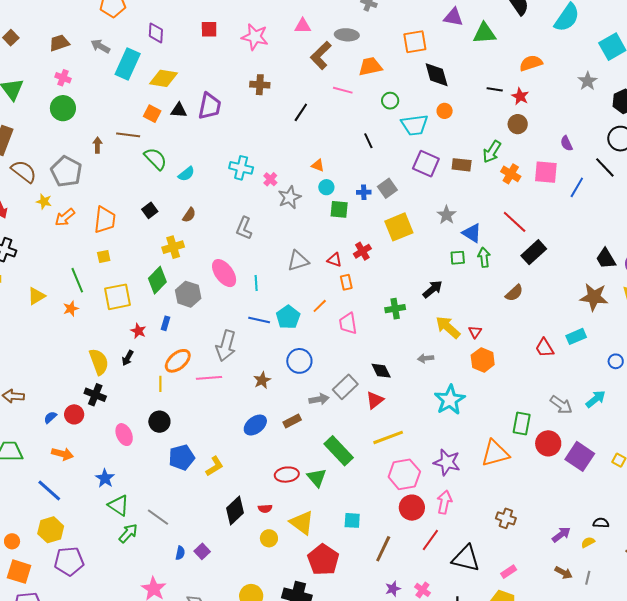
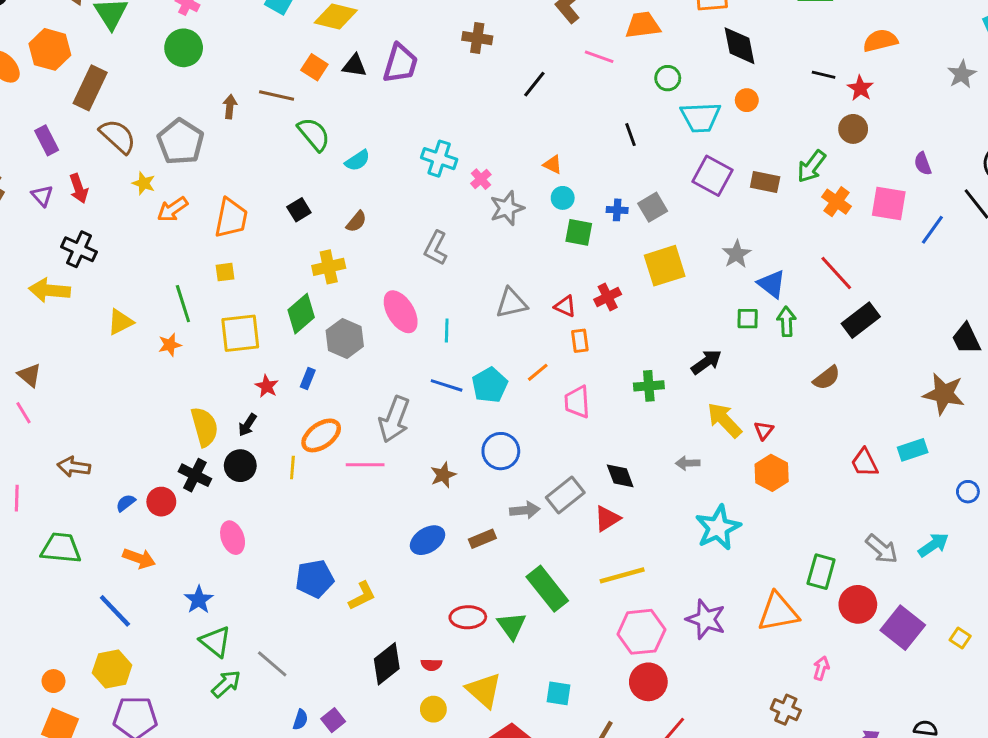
black circle: (159, 422) -> (240, 466), moved
pink arrow: (444, 502) -> (821, 668), moved, size x0.7

